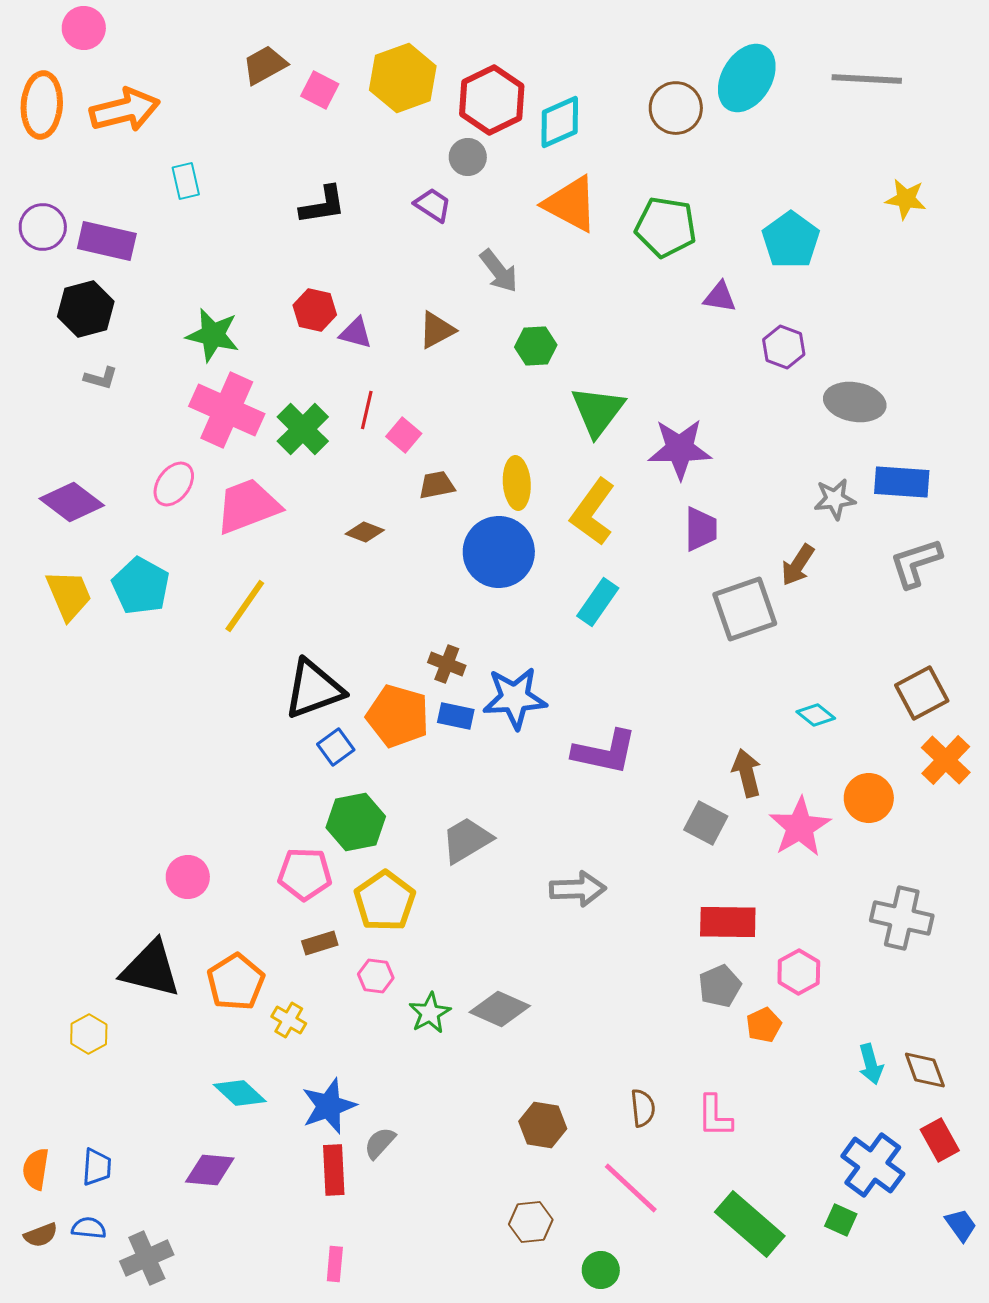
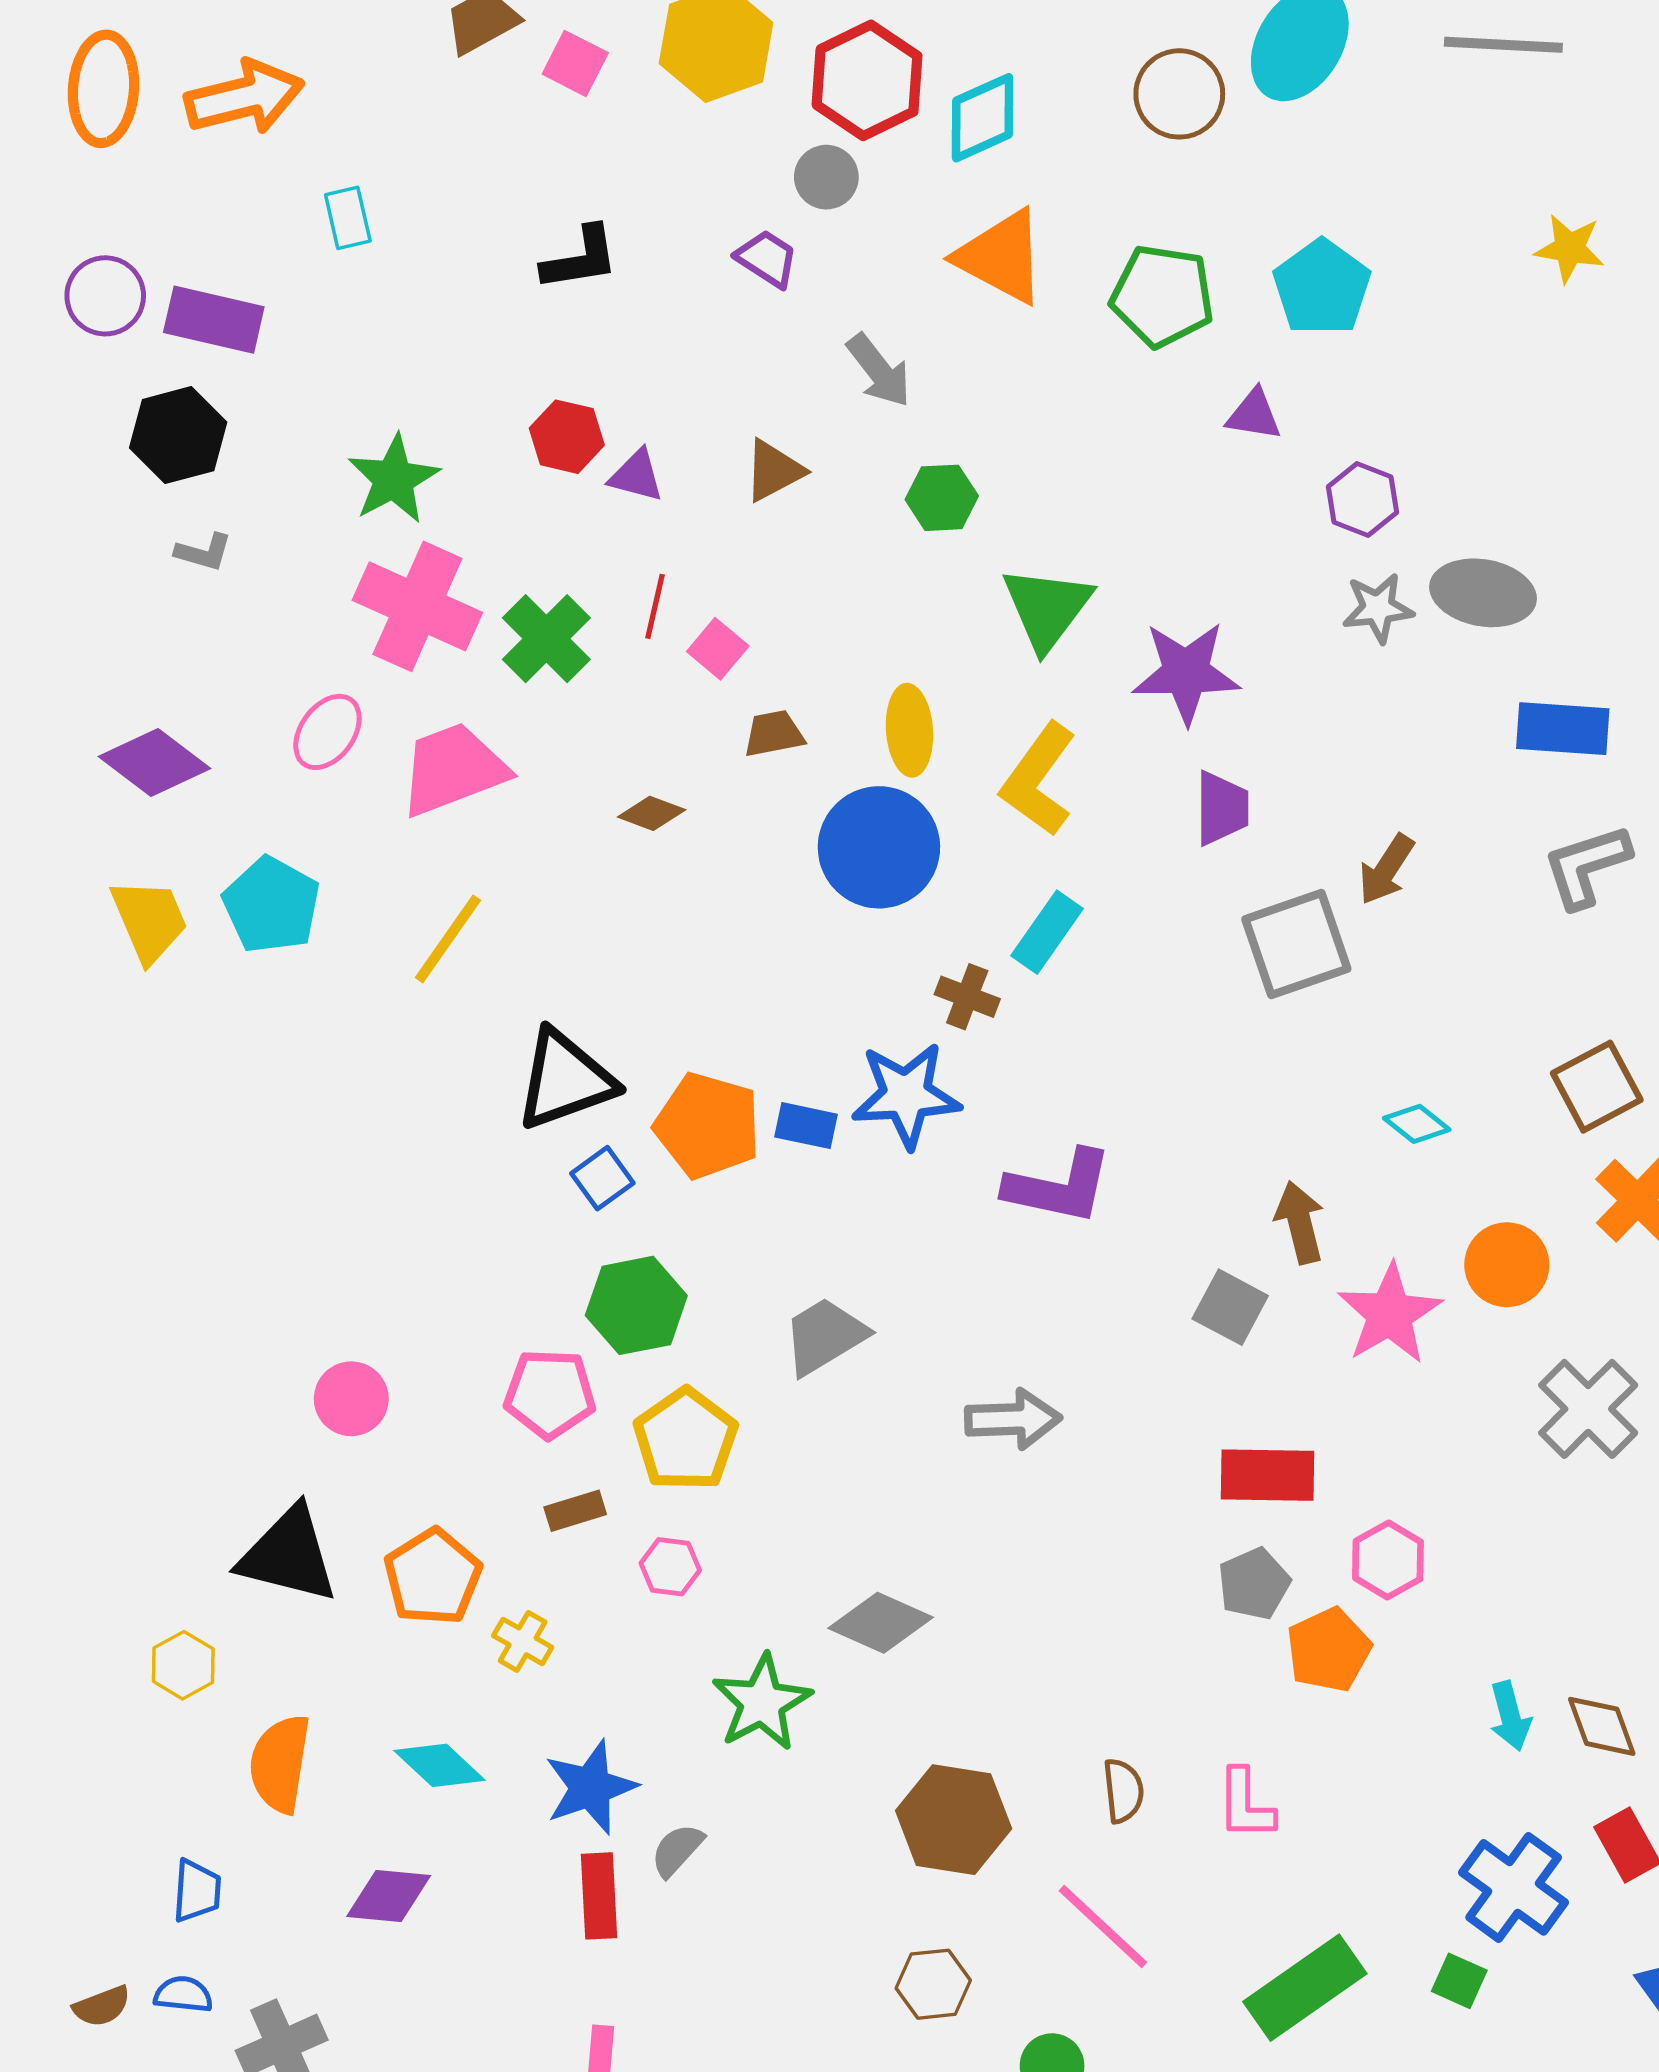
cyan pentagon: (791, 240) -> (1322, 287), moved
green star: (213, 335) -> (394, 479), turned 30
gray star: (835, 499) -> (1378, 608), moved
brown cross: (447, 664) -> (967, 997), moved
gray cross: (902, 918) -> (1588, 1409), moved, turned 32
green star: (430, 1013) -> (762, 1703), moved, size x1.4
orange pentagon: (764, 1025) -> (1329, 1650), size x1.4
brown hexagon: (543, 1125) -> (954, 1820), size x1.4
orange semicircle: (36, 1169) -> (280, 1764), moved, size x1.4
green rectangle: (750, 1224) -> (1305, 1988), turned -76

